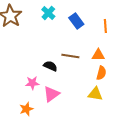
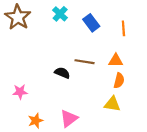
pink star: (32, 83) -> (20, 92), moved
pink triangle: (51, 94) -> (69, 118), moved

